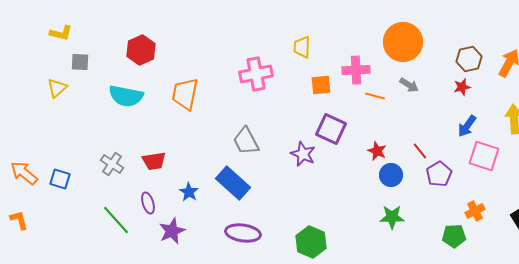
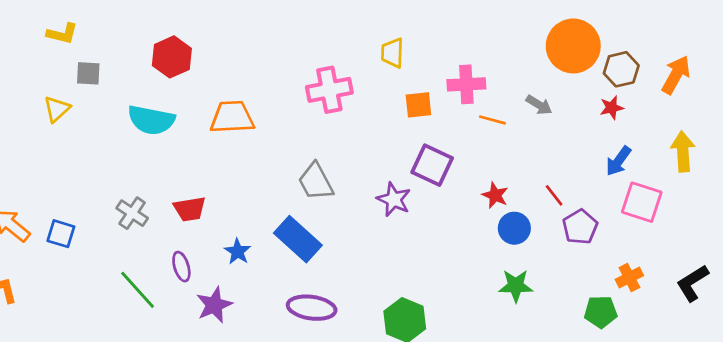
orange circle: (403, 42) -> (573, 46), moved
orange trapezoid: (185, 94) -> (232, 117), turned 76

